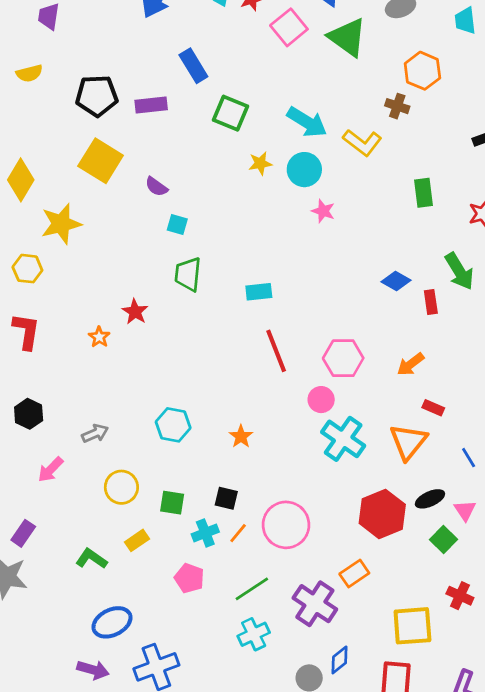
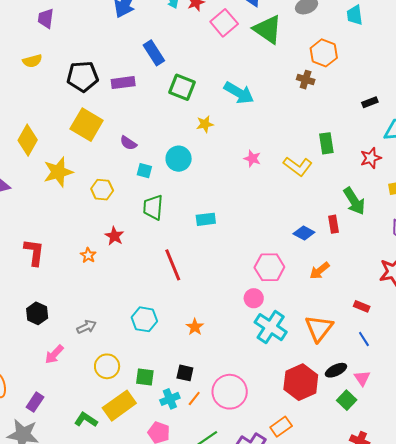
yellow L-shape: (362, 143) -> (298, 166), moved
cyan circle: (304, 170) -> (179, 159), moved
yellow hexagon: (27, 269) -> (102, 190), moved
blue diamond: (396, 281) -> (304, 233), moved
red line: (276, 351) -> (173, 265), moved
red rectangle: (433, 408) -> (362, 306), moved
yellow rectangle: (137, 540) -> (119, 406), size x1.8

